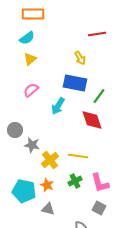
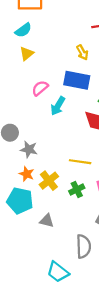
pink semicircle: (31, 90) -> (40, 88), moved
yellow cross: (50, 160) -> (49, 181), moved
orange star: (47, 185) -> (27, 174), moved

